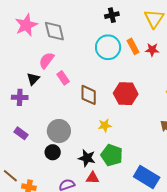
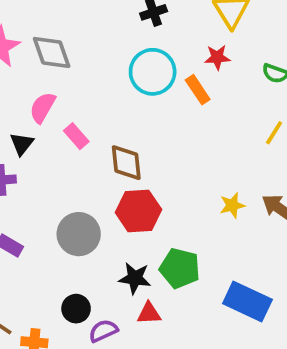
orange rectangle: (133, 46) -> (198, 90), moved
red star: (152, 50) -> (217, 57), moved
red hexagon: (126, 94) -> (138, 211), moved
yellow star: (105, 125) -> (232, 205), moved
black circle: (53, 152) -> (76, 309), moved

